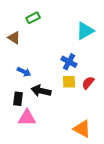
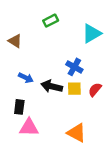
green rectangle: (33, 18) -> (51, 21), moved
black arrow: (41, 91) -> (52, 86), moved
orange triangle: (82, 129) -> (77, 133), moved

